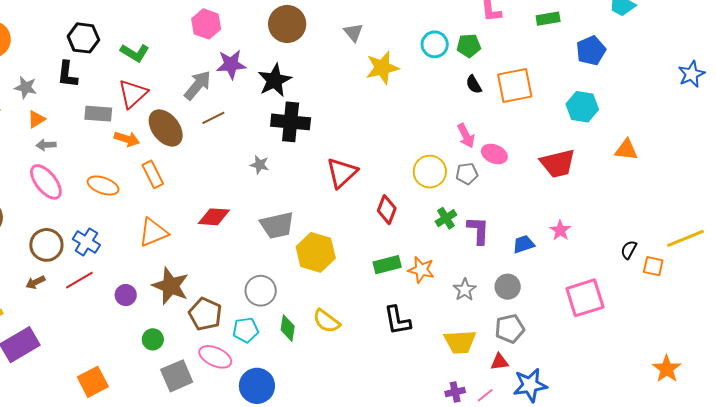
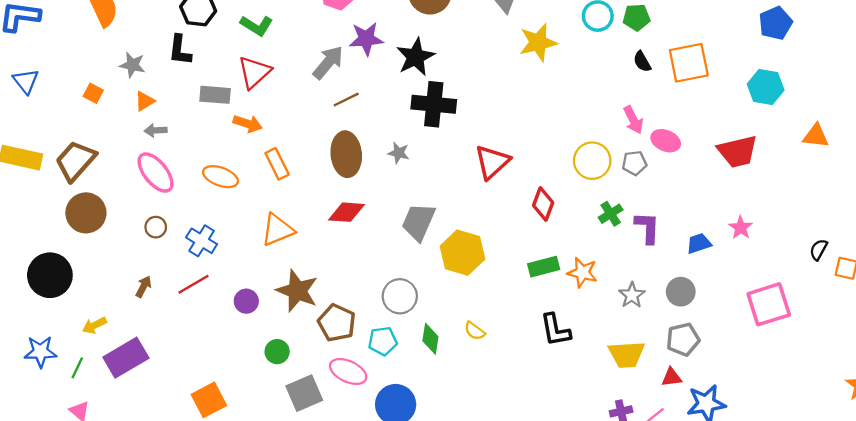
brown ellipse: (166, 128) -> (346, 154), moved, turned 33
gray trapezoid: (277, 225) -> (418, 222), turned 126
brown circle: (46, 245) -> (156, 227), moved, size x0.6
brown arrow: (35, 282) -> (144, 287), turned 144
yellow semicircle: (326, 321) -> (475, 331), size x0.7

